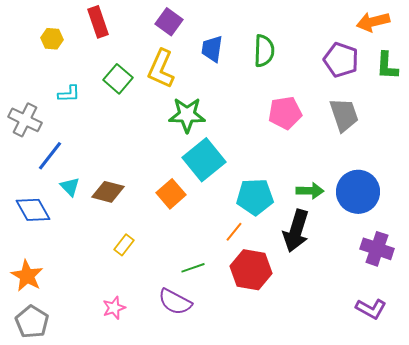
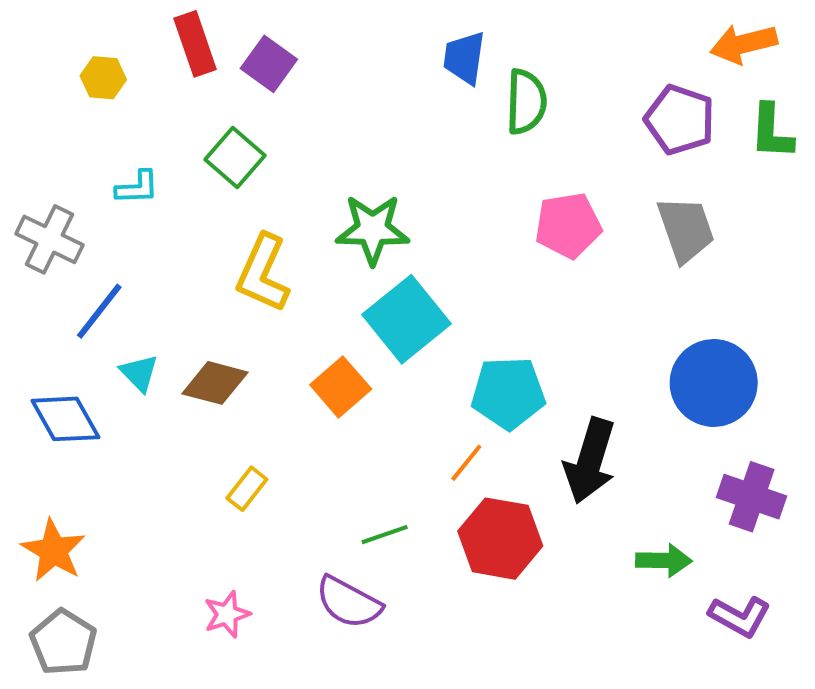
purple square: (169, 22) -> (269, 64), moved
blue trapezoid: (212, 49) -> (464, 58), moved
yellow L-shape: (161, 69) -> (263, 273), moved
green arrow: (310, 191) -> (664, 561), moved

